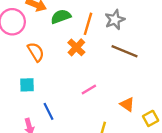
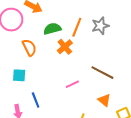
green semicircle: (61, 17) -> (52, 29), moved
brown line: (124, 51) -> (102, 73), moved

